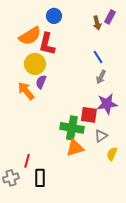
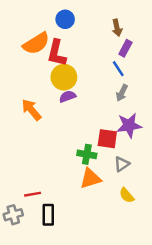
purple rectangle: (110, 17) -> (125, 48), moved
yellow circle: (35, 64) -> (64, 77), moved
purple semicircle: (41, 82) -> (68, 96), moved, turned 48
green cross: (72, 128) -> (87, 154), size x0.7
yellow semicircle: (112, 154) -> (127, 195), moved, turned -64
red line: (27, 161) -> (33, 194), turned 64

